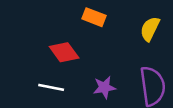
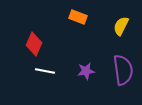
red diamond: (64, 52) -> (34, 44), moved, turned 60

